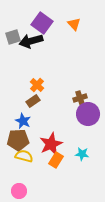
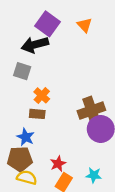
gray square: (13, 37) -> (22, 71), moved, turned 35
brown cross: (80, 98) -> (91, 110), size x1.6
brown rectangle: (33, 101) -> (37, 114), turned 40
red star: (51, 144) -> (58, 164), size x0.6

